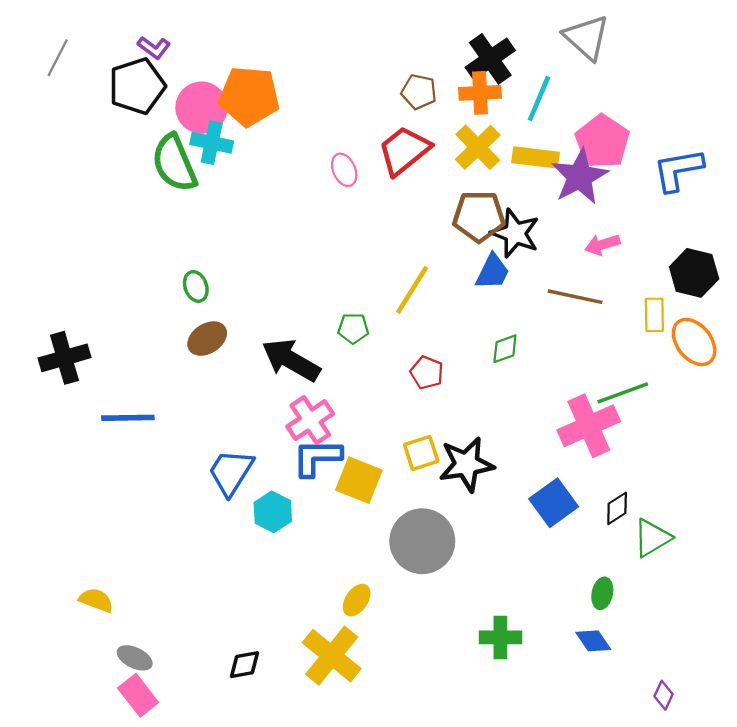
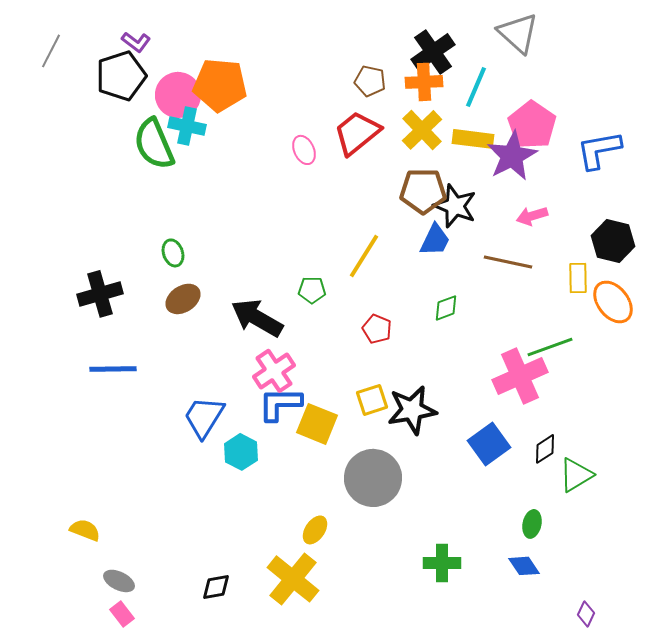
black cross: (64, 358) -> (100, 294), moved
pink rectangle: (138, 695) -> (122, 614), size x0.7

